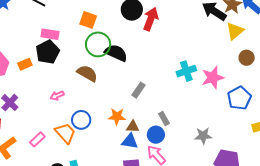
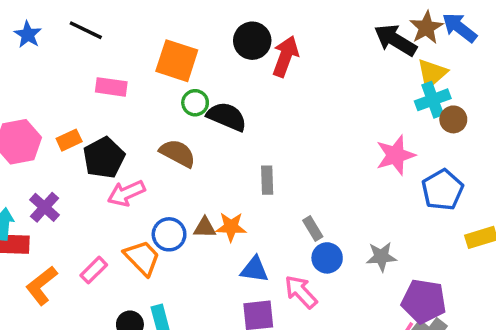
orange square: (88, 20) -> (177, 61), size x1.4
green circle: (98, 44) -> (195, 103), size x0.6
black pentagon: (48, 52) -> (104, 158), moved
cyan cross: (186, 71) -> (433, 100), moved
gray rectangle: (138, 90) -> (267, 180), turned -35
pink arrow: (57, 96) -> (126, 193), size x1.5
brown triangle: (133, 127) -> (205, 228), moved
blue circle: (156, 135) -> (327, 258), moved

